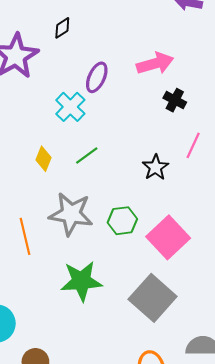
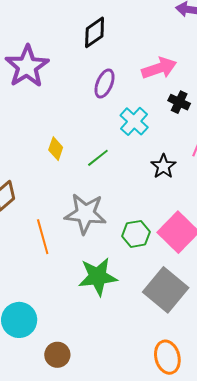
black diamond: (62, 28) -> (95, 32), moved, size x1.5
cyan cross: (70, 107) -> (134, 121), moved
yellow diamond: (44, 159) -> (56, 149), moved
green hexagon: (122, 221) -> (136, 234), moved

